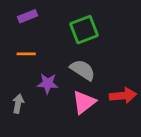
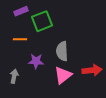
green square: (84, 30) -> (42, 21), moved
gray semicircle: (83, 70) -> (62, 51), turned -126

